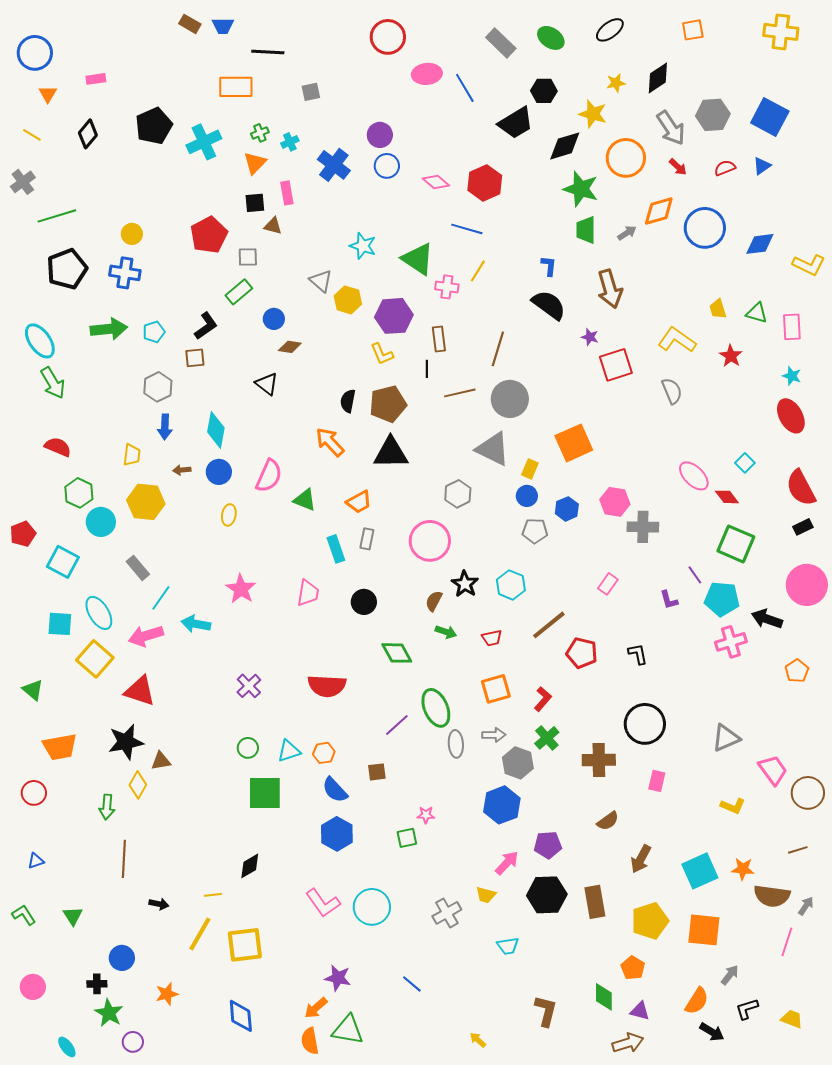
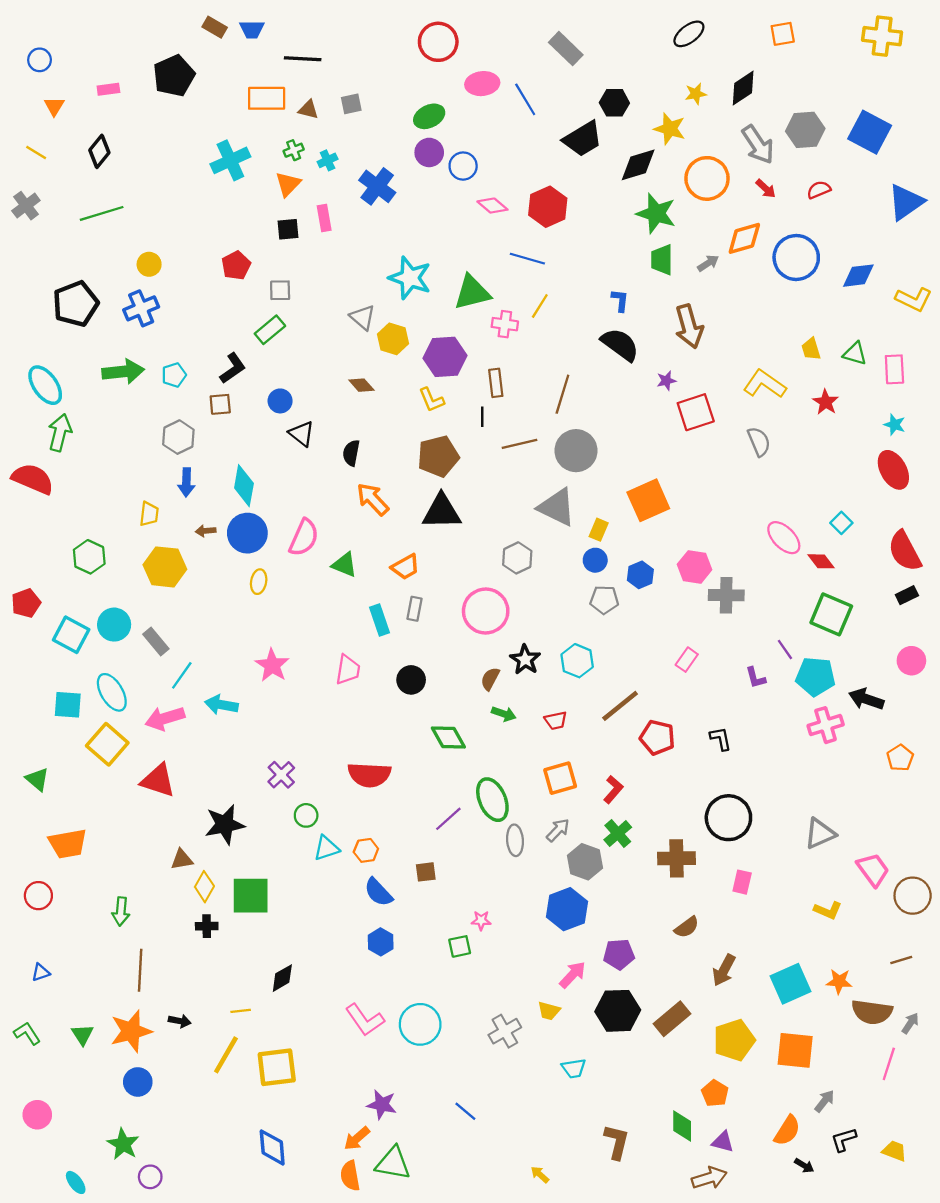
green ellipse: (551, 38) -> (429, 116), moved, turned -60
blue circle: (35, 53) -> (40, 60), size x0.6
black pentagon: (154, 126) -> (174, 76), moved
blue circle: (387, 166) -> (463, 166), moved
blue triangle: (762, 166) -> (906, 202), moved, size x1.8
green line: (57, 216) -> (102, 213), moved
brown triangle: (273, 226) -> (308, 110), moved
red pentagon: (209, 235) -> (236, 265), size x0.7
cyan star: (363, 246) -> (410, 278), size x1.4
green triangle: (418, 259) -> (472, 293), turned -48
blue cross: (125, 273) -> (141, 308), turned -32
blue circle: (274, 319) -> (280, 401), moved
purple star: (590, 337) -> (666, 381), turned -30
brown diamond: (290, 347) -> (361, 385), moved, turned 40
green arrow: (53, 383) -> (60, 433), turned -136
black semicircle: (348, 401) -> (351, 453), moved
red semicircle: (58, 447) -> (33, 479), moved, size x1.4
blue circle: (219, 472) -> (247, 533), size x1.4
cyan circle: (101, 522) -> (114, 625), moved
pink circle: (807, 585) -> (911, 661), size x0.6
gray arrow: (494, 735) -> (558, 830), turned -45
black star: (126, 742) -> (225, 824), moved
green circle: (248, 748) -> (306, 815), moved
yellow diamond: (138, 785) -> (204, 887), moved
green square: (265, 793) -> (251, 896), moved
blue hexagon: (337, 834) -> (381, 942), size x0.7
brown rectangle: (595, 902) -> (672, 1019), turned 60
black cross: (97, 984) -> (207, 926), moved
orange star: (167, 994) -> (131, 1031), moved, size x1.6
black arrow: (712, 1032) -> (804, 1166), size x0.7

